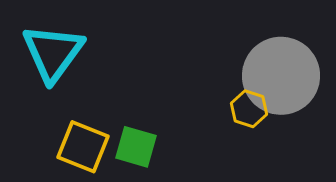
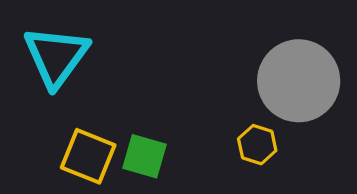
yellow hexagon: (249, 109) -> (257, 145), moved

